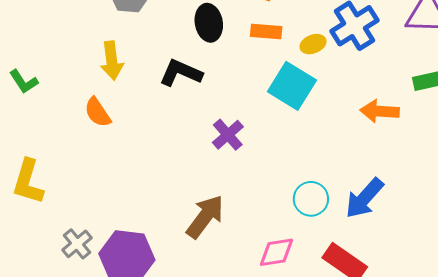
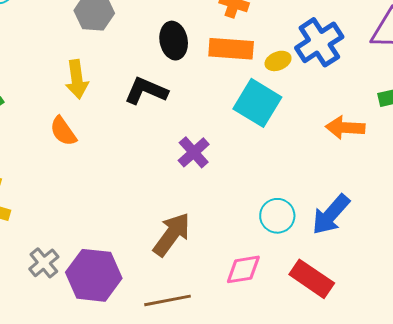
orange rectangle: (266, 31) -> (231, 49), size x1.4

